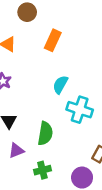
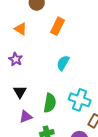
cyan cross: (80, 110) -> (80, 100), moved

